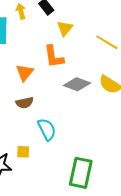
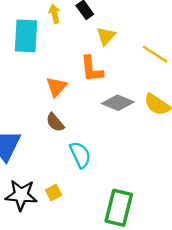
brown semicircle: (25, 103) -> (55, 122), turned 60
yellow square: (23, 152) -> (54, 193), moved, turned -32

